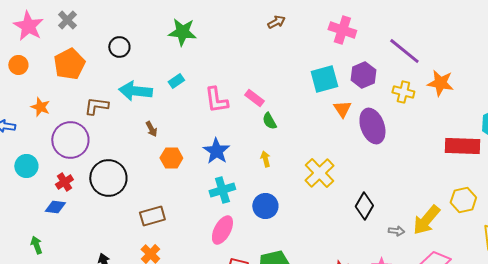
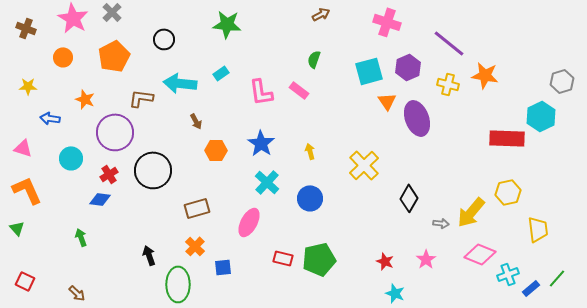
green semicircle: (269, 121) -> (314, 59), moved, turned 48
cyan cross: (222, 190) -> (267, 182), turned -30
pink ellipse: (222, 230) -> (249, 222), moved

